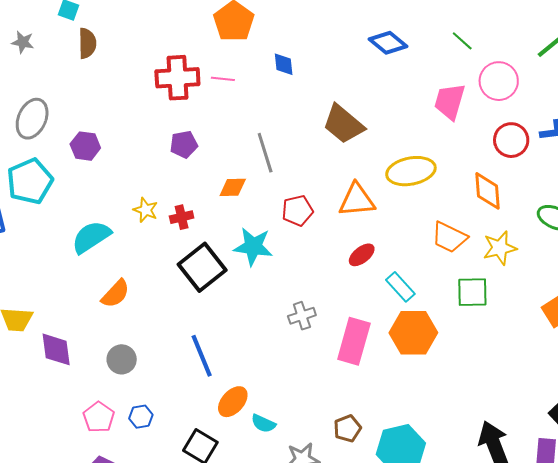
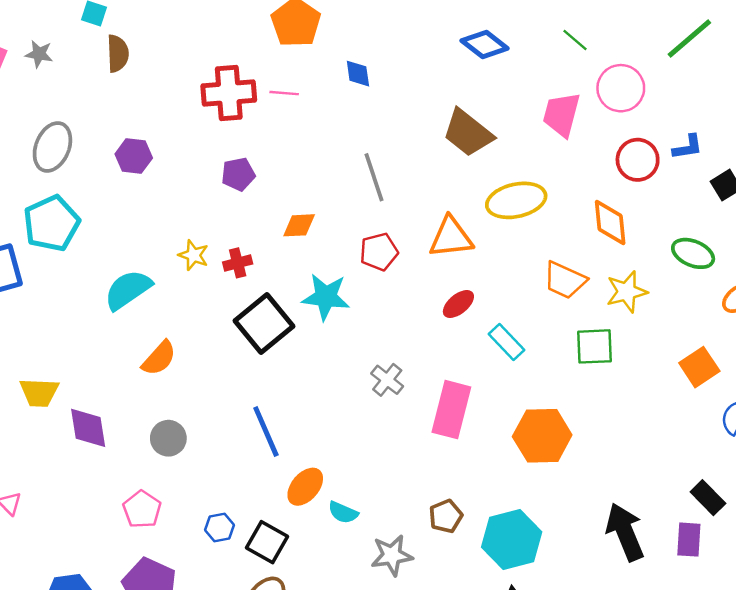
brown trapezoid: (343, 124) -> (468, 133), moved
purple hexagon: (85, 146) -> (134, 156), moved
gray line: (265, 153) -> (374, 177), moved
gray cross: (302, 316) -> (387, 380), turned -32
orange hexagon: (413, 333) -> (542, 436), moved
blue hexagon: (141, 417) -> (219, 527), moved

